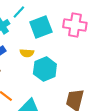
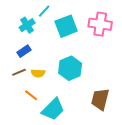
yellow semicircle: (27, 53) -> (38, 73), moved

